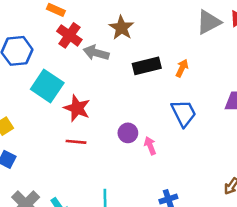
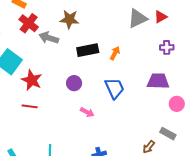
brown star: (121, 28) -> (69, 19), turned -30
purple circle: (128, 133) -> (74, 83), moved
pink arrow: (150, 146) -> (87, 112), turned 136

